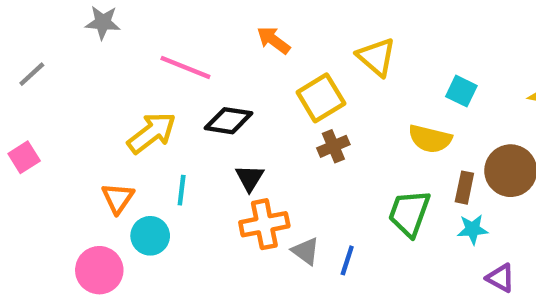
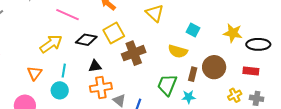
yellow square: (321, 98) -> (114, 33), moved
brown cross: (333, 146) -> (134, 53), size x1.6
black triangle: (250, 178) -> (95, 66), turned 48
cyan star: (473, 229) -> (189, 97), moved
cyan circle: (150, 236) -> (60, 90), moved

